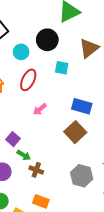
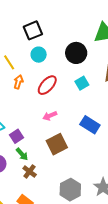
cyan circle: (21, 52) -> (39, 55), moved
cyan square: (62, 68) -> (82, 83), turned 32
brown square: (75, 132) -> (57, 144), moved

